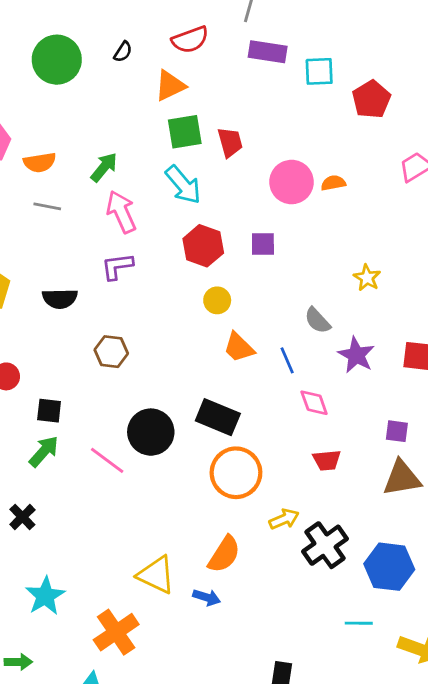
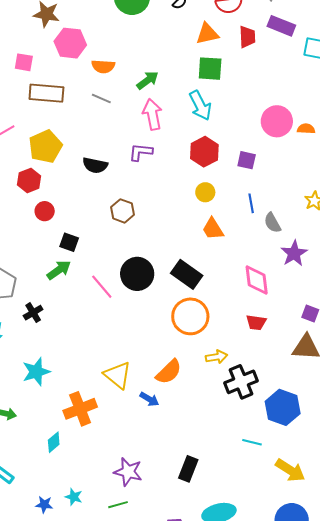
red trapezoid: (230, 142) -> (247, 37), moved
blue line: (287, 360) -> (251, 203), moved
pink diamond: (314, 403) -> (257, 280), size x1.4

